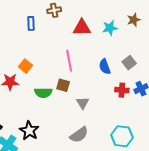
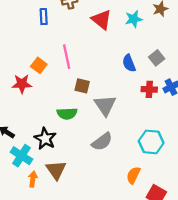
red triangle: (82, 28) -> (102, 20), turned 42
pink line: (69, 61) -> (67, 57), moved
green semicircle: (43, 93) -> (67, 114), moved
gray triangle: (83, 103) -> (105, 105), size x1.5

